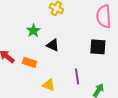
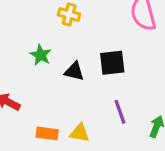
black square: (98, 47) -> (112, 63), moved
orange rectangle: (29, 62) -> (47, 133), moved

